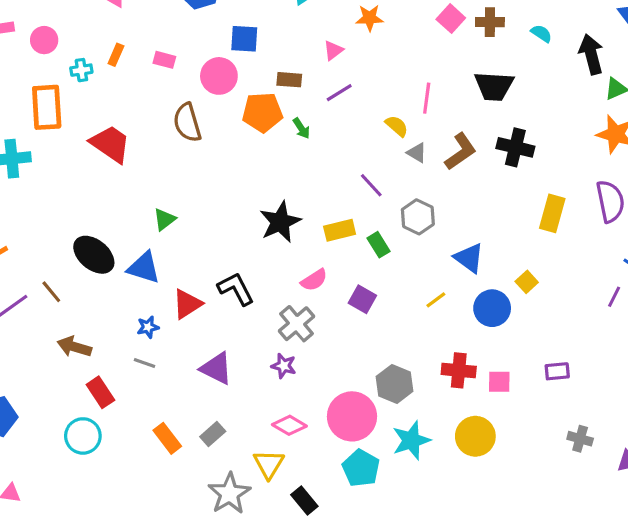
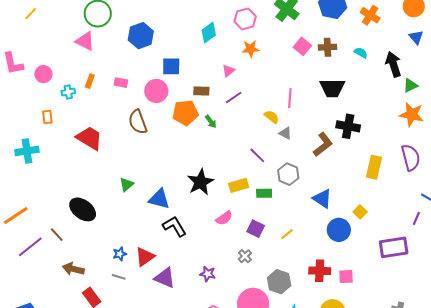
orange rectangle: (47, 107) -> (47, 117), size x0.5
brown L-shape: (461, 152) -> (323, 144), moved
green rectangle: (379, 245) -> (264, 193), turned -56
blue triangle: (144, 268) -> (159, 199), moved
yellow line: (436, 300) -> (287, 234), moved
red triangle: (187, 304) -> (145, 257), moved
gray cross: (297, 324) -> (245, 256), moved, size x0.6
purple rectangle: (557, 371) -> (394, 247), moved, size x1.8

